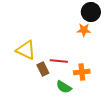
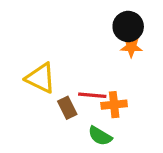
black circle: (91, 12) -> (128, 26), moved
orange cross: (82, 72) -> (114, 105), moved

